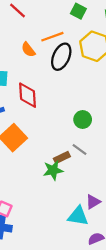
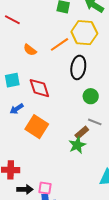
orange line: (52, 37) -> (60, 44), moved
black ellipse: (61, 57) -> (78, 67), moved

